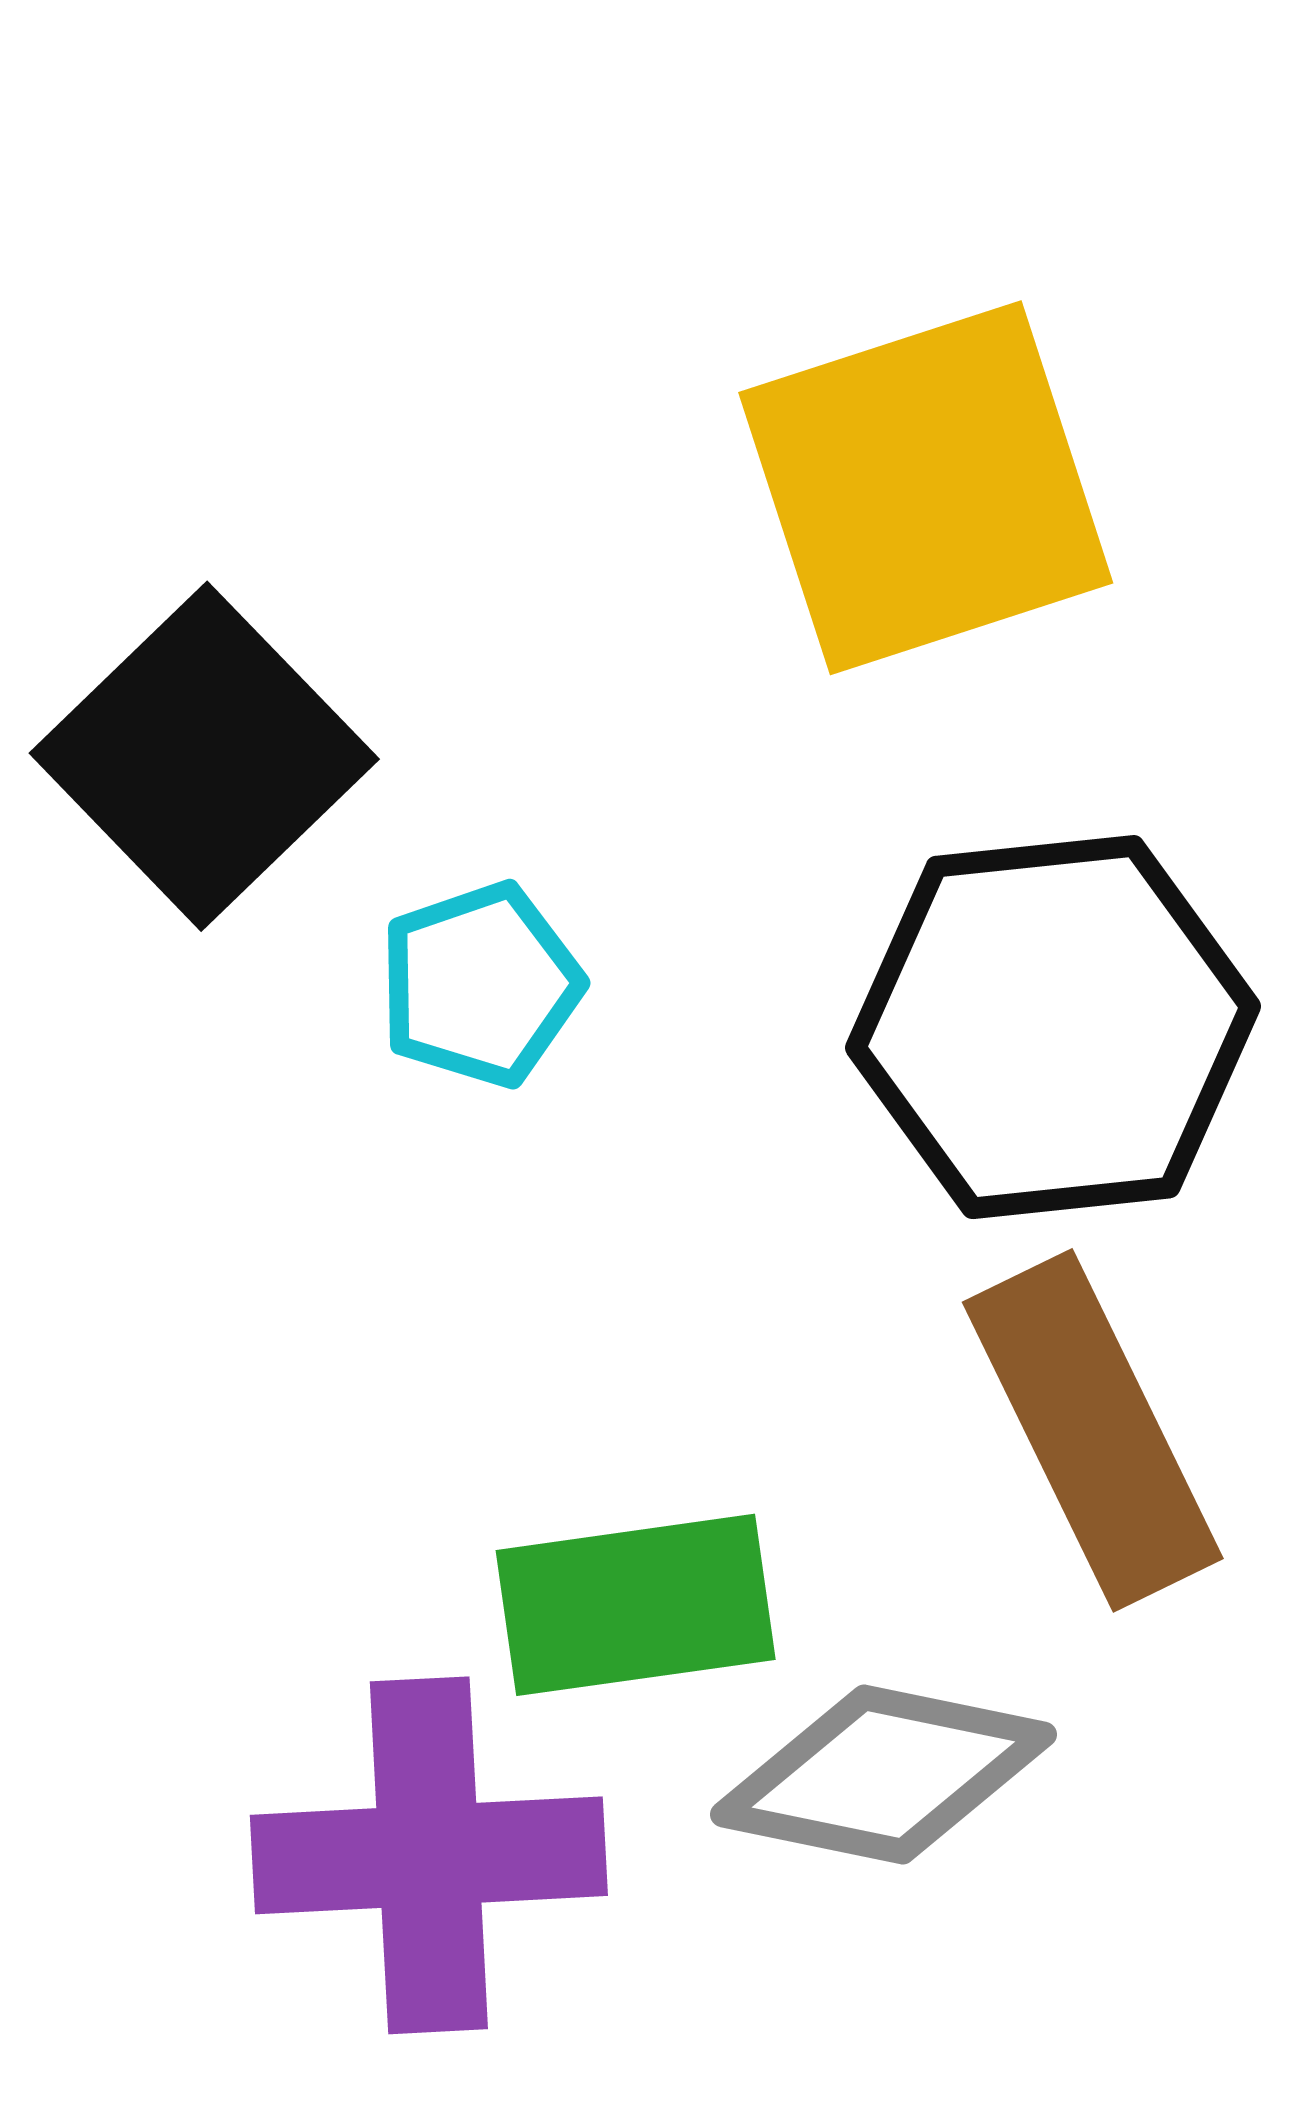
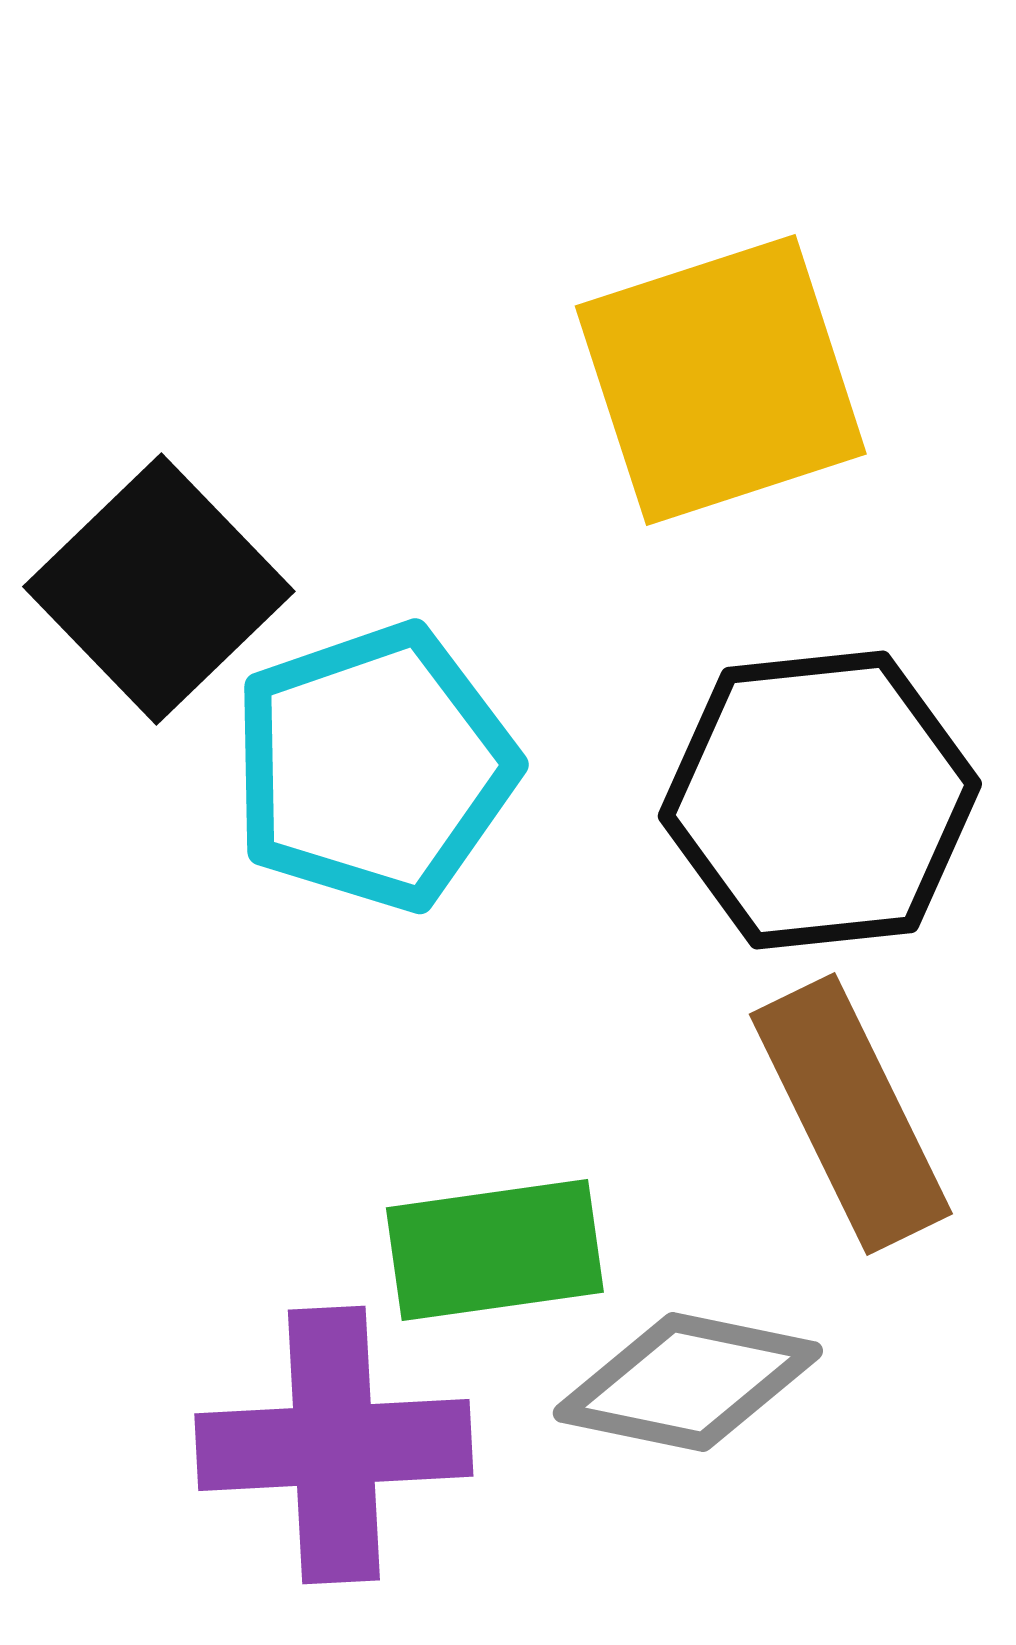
cyan pentagon: (480, 985) -> (374, 767), size x1.8

